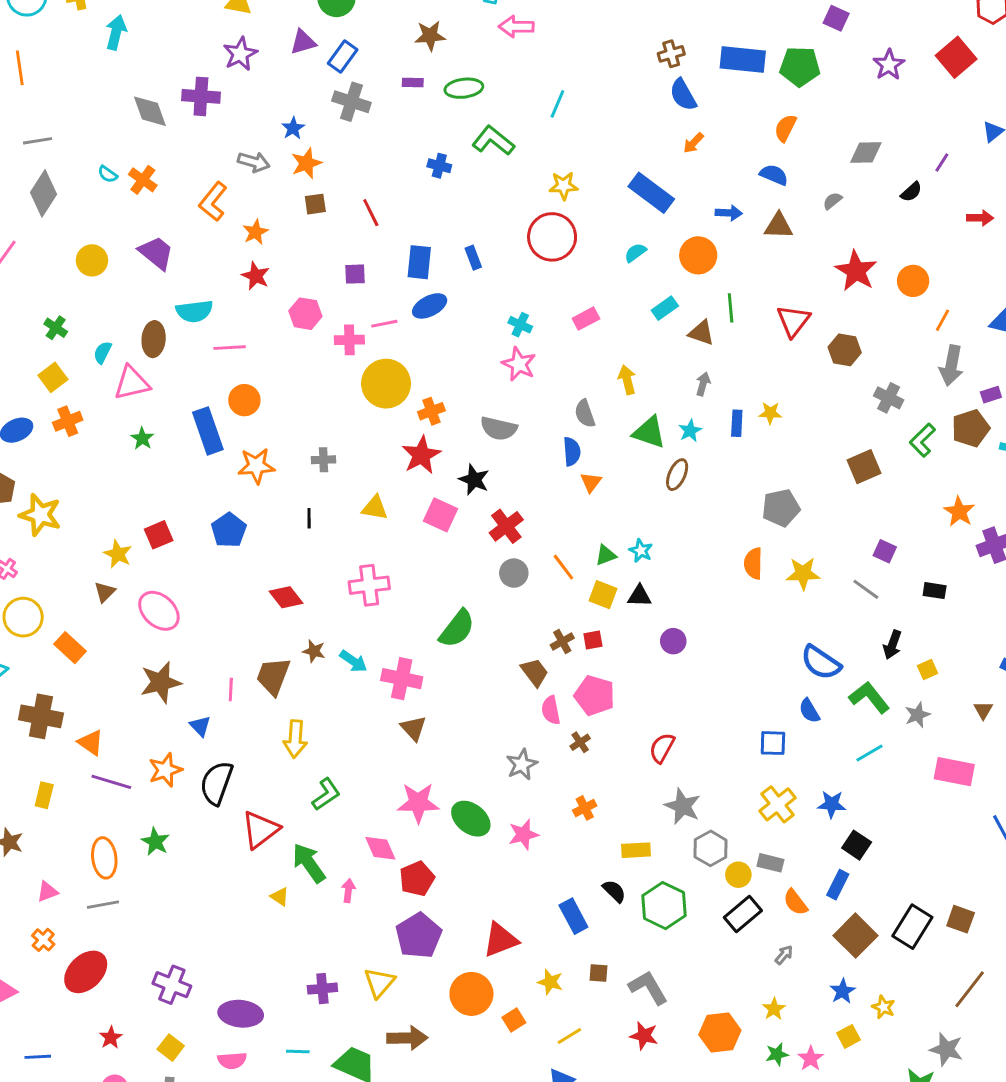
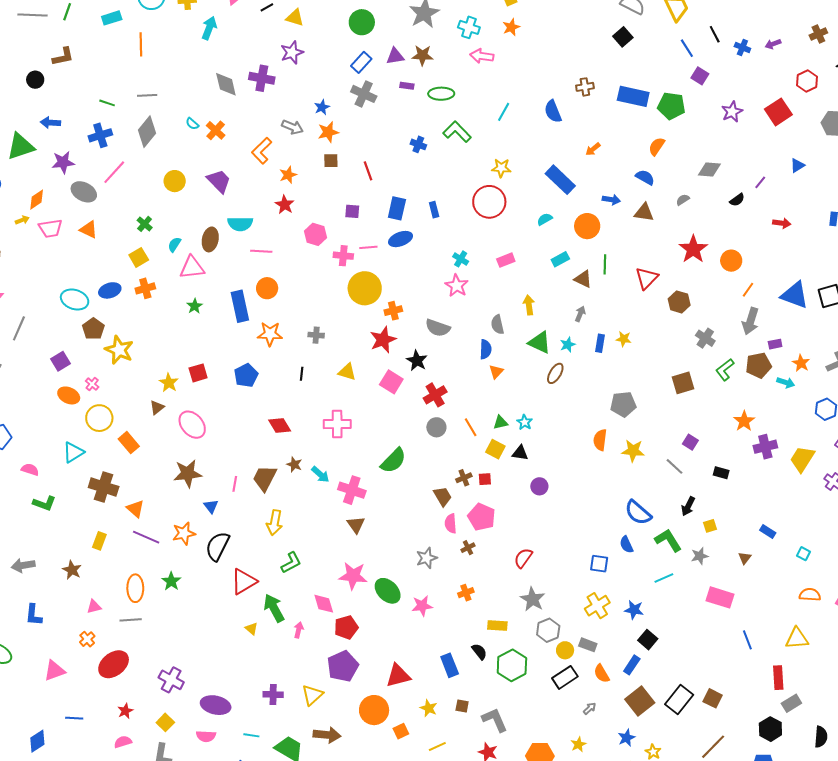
purple triangle: (303, 42) -> (395, 56), moved
blue semicircle: (683, 95) -> (553, 111), moved

